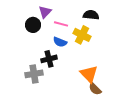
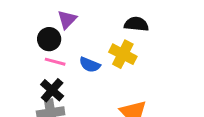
pink line: (61, 24) -> (55, 62), moved
black cross: (49, 59) -> (52, 90), moved, turned -35

